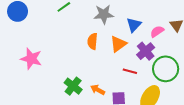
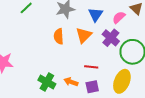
red line: (130, 71) -> (91, 67), moved

